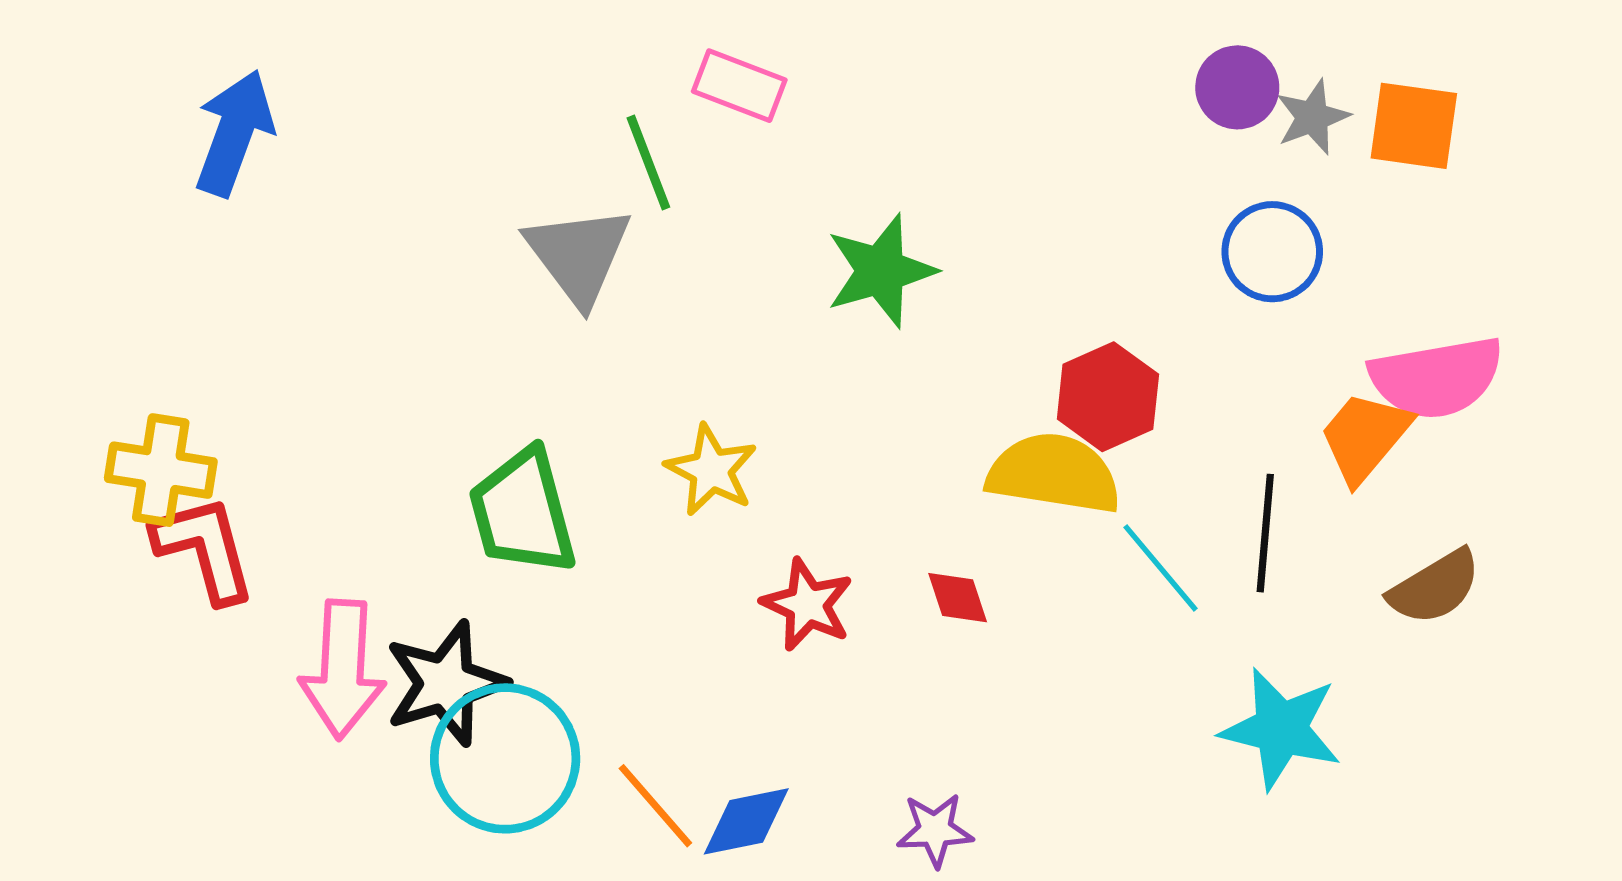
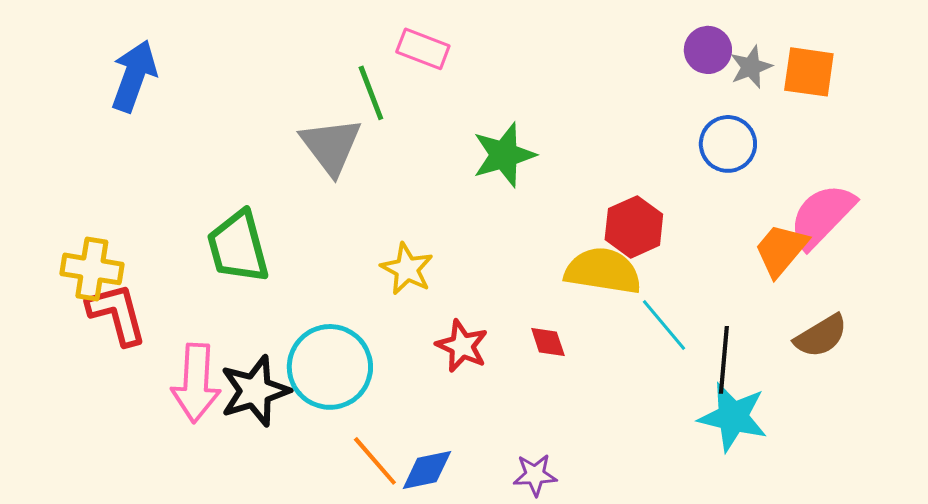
pink semicircle: (1437, 377) -> (822, 216), turned 144
green trapezoid: (523, 512) -> (238, 247), moved
black line: (1265, 533) -> (724, 360), moved
cyan circle: (505, 758) -> (330, 367), moved

